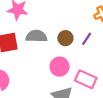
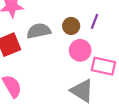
pink circle: (60, 67) -> (80, 50), moved

